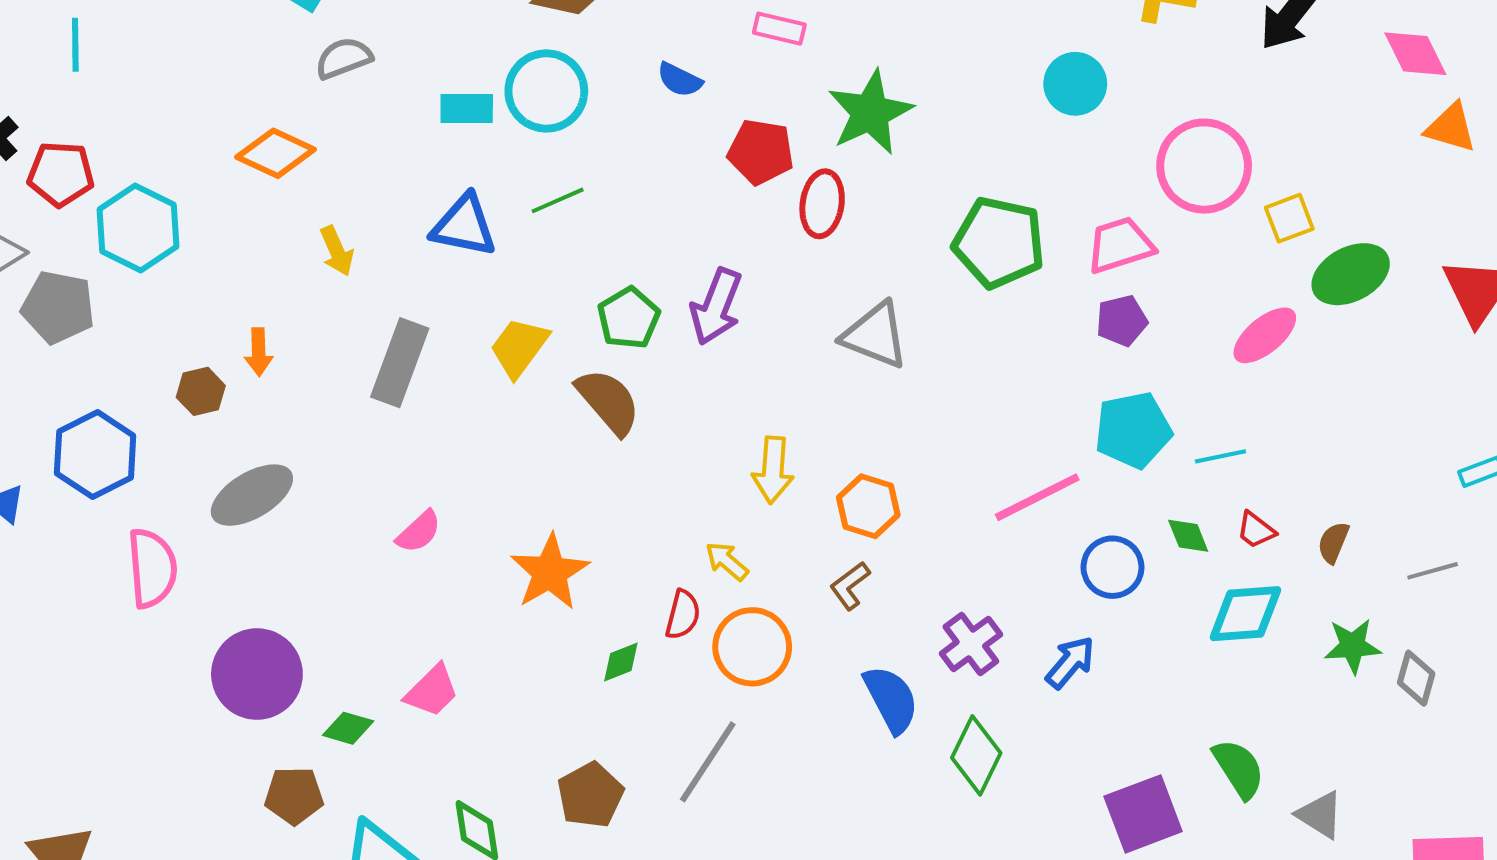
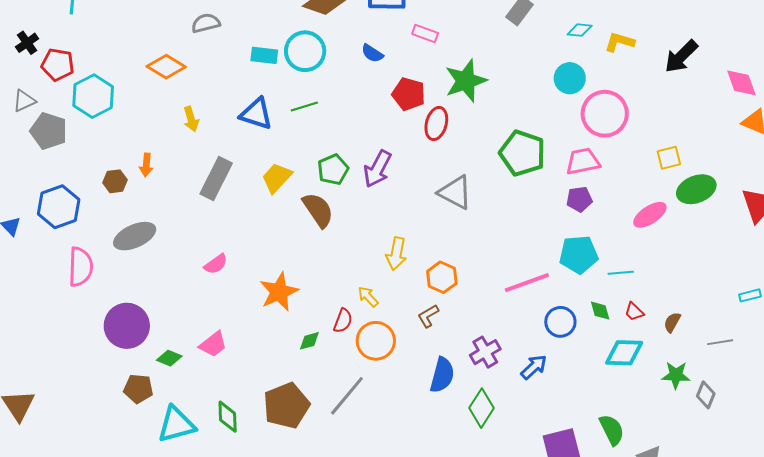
pink circle: (1204, 166) -> (605, 114), moved
blue semicircle: (891, 699) -> (442, 375), turned 36
brown pentagon: (590, 795) -> (286, 406), size x1.4

